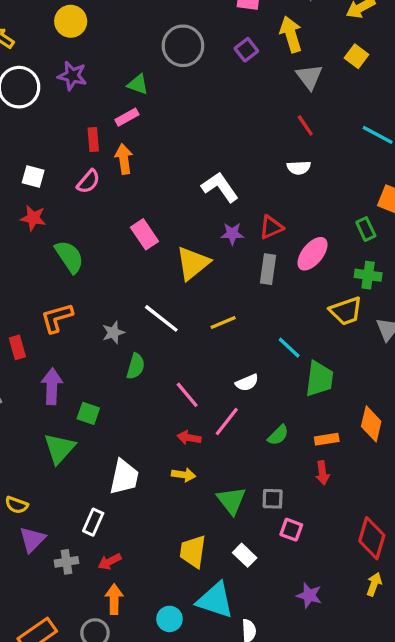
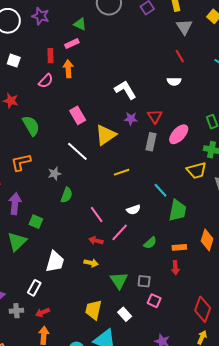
white square: (33, 177) -> (14, 61), moved
red triangle: (271, 227) -> (155, 116), turned -42
white line: (161, 318) -> (77, 151), moved

